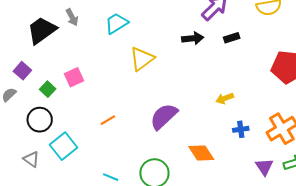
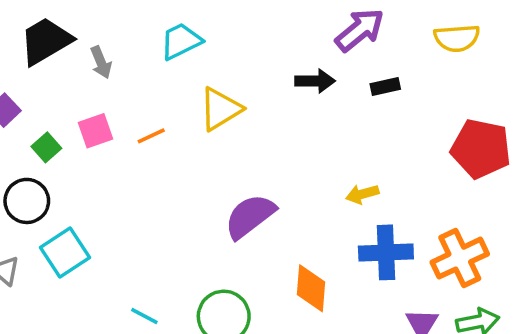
gray arrow: (72, 17) -> (101, 62), moved
orange line: (108, 120) -> (151, 136), moved
blue cross: (241, 129) -> (386, 252), size x1.8
orange diamond: (201, 153) -> (311, 288), turned 32

